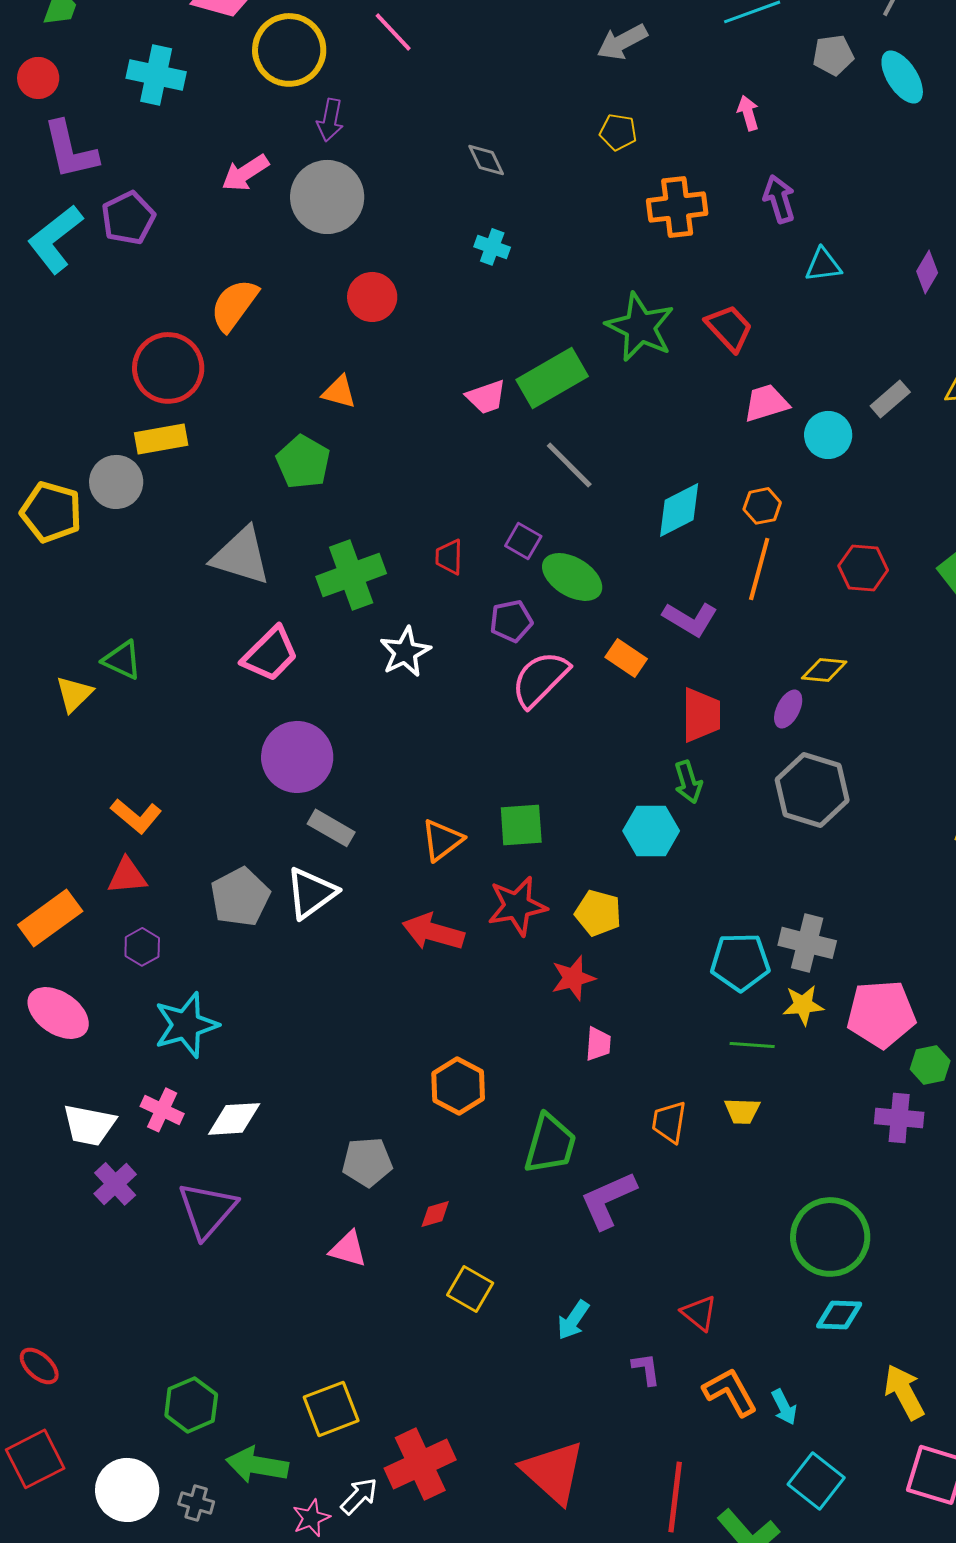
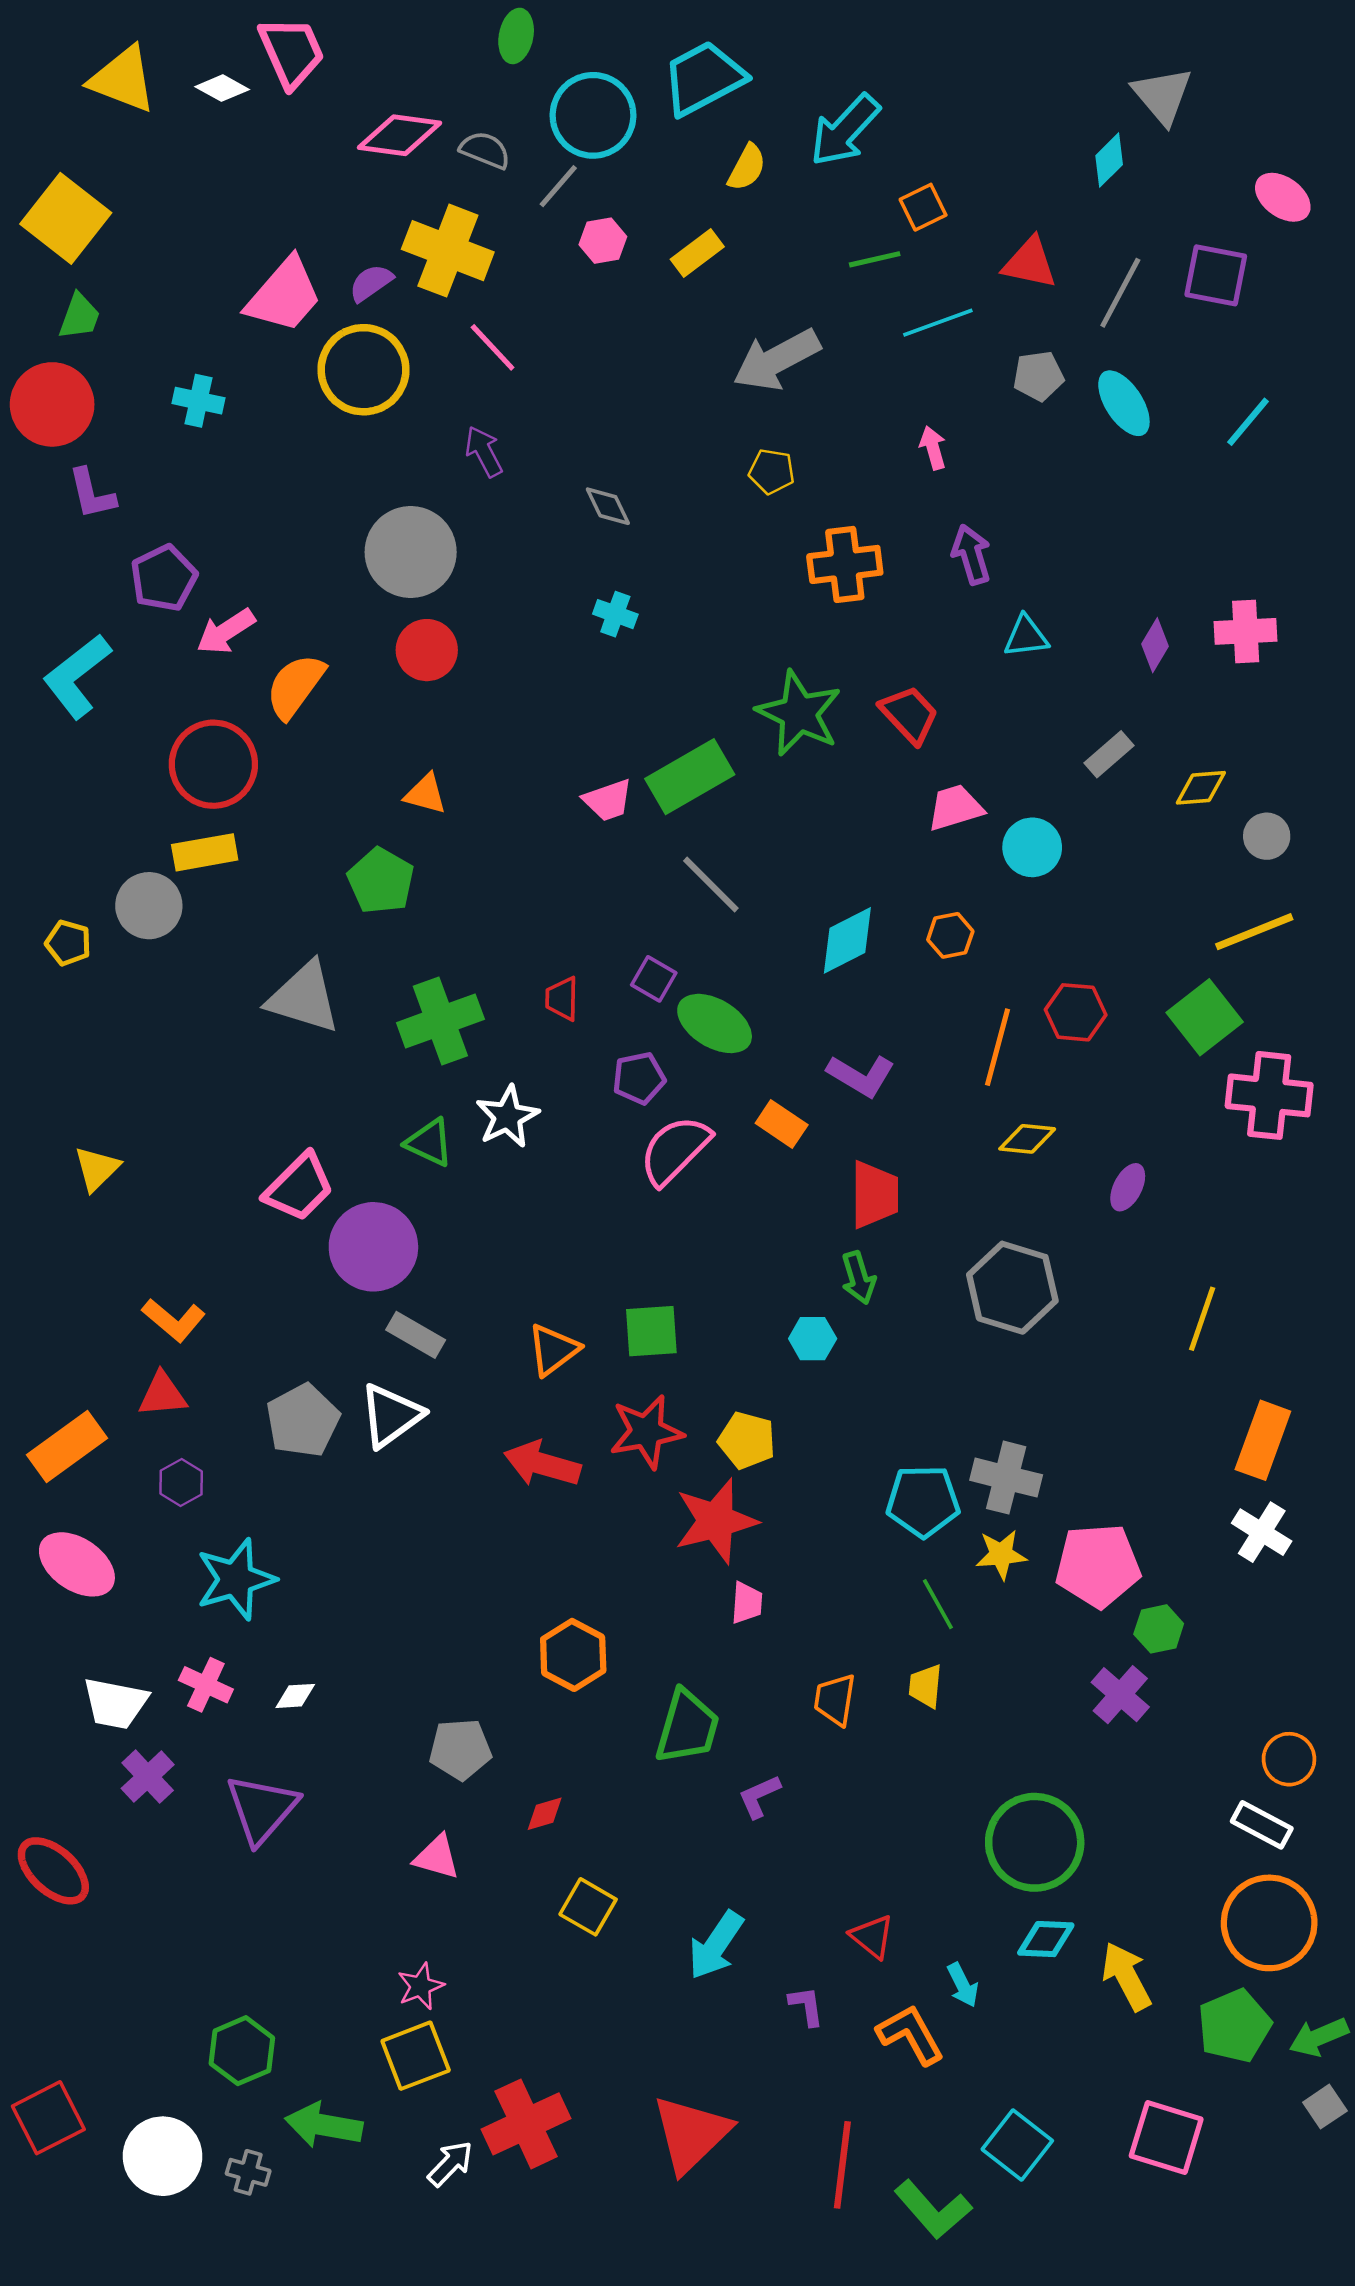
gray arrow: (622, 42) -> (777, 360), size x1.4
cyan cross: (156, 75) -> (198, 401), size x0.7
red circle: (38, 78) -> (52, 404), size x1.6
purple arrow: (330, 120) -> (484, 452), moved, turned 141
purple L-shape: (70, 150) -> (92, 494), size x0.7
pink arrow: (245, 173) -> (226, 631), moved
cyan L-shape: (55, 239) -> (77, 676), moved
red circle: (372, 297) -> (427, 650), moved
gray rectangle: (890, 399) -> (1109, 754), moved
yellow pentagon: (51, 512) -> (68, 943), size x0.6
orange line: (759, 569) -> (997, 1047), moved
pink trapezoid: (270, 654) -> (299, 1187), moved
green triangle: (122, 660) -> (429, 1143), moved
purple ellipse: (788, 709) -> (1128, 1187), moved
cyan hexagon: (651, 831) -> (813, 1339), size x0.7
red star: (573, 978) -> (716, 1521), size x1.5
green line: (752, 1045) -> (938, 1604), turned 57
yellow trapezoid: (742, 1111) -> (925, 1686), turned 93
purple cross: (899, 1118) -> (1120, 1695), turned 36
white diamond: (234, 1119) -> (295, 1696), size x0.6
purple L-shape: (608, 1200) -> (759, 1796), size x0.6
cyan arrow: (573, 1320) -> (716, 1945), size x1.4
red ellipse: (39, 1366) -> (53, 1871), moved, size x1.5
yellow arrow: (904, 1392) -> (1126, 1976), moved
cyan arrow: (784, 1407) -> (963, 1985), moved
red triangle: (553, 1472) -> (691, 2134), turned 34
pink star: (311, 1518) -> (421, 1986), moved

